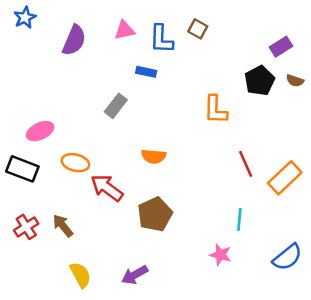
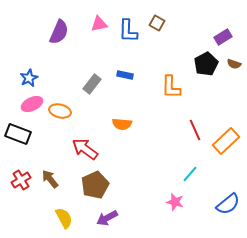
blue star: (25, 18) -> (29, 78), moved
blue rectangle: (146, 72) -> (125, 75), moved
orange ellipse: (75, 163) -> (60, 111), moved
brown pentagon: (155, 214) -> (95, 185), moved
cyan line: (239, 219) -> (190, 174), turned 36

